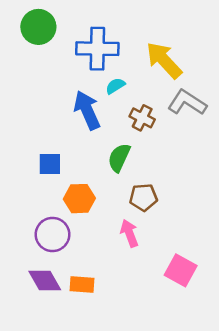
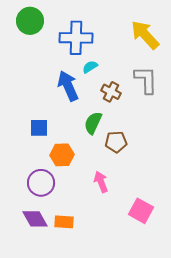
yellow arrow: (164, 60) -> (145, 35), moved
gray L-shape: (187, 102) -> (146, 80), turned 56
brown pentagon: (143, 197) -> (116, 142), moved

